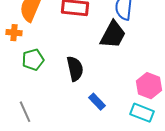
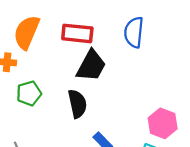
black trapezoid: (113, 35) -> (91, 66), moved

